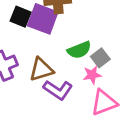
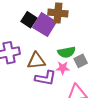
pink star: (92, 75) -> (63, 68), moved
purple L-shape: (58, 90) -> (45, 78), turned -35

